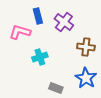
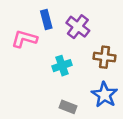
cyan cross: (40, 57) -> (62, 66), moved

